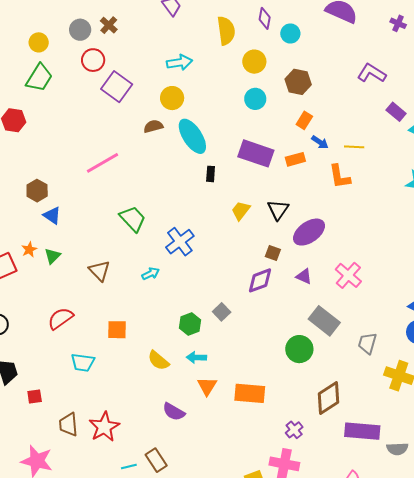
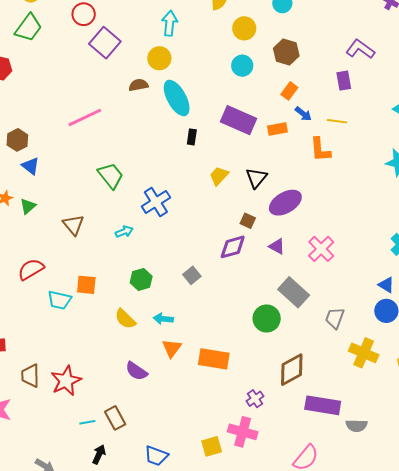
cyan arrow: (180, 62) -> (170, 23), turned -80
purple rectangle: (396, 112) -> (344, 81), moved, turned 36
green hexagon: (190, 324) -> (141, 279), moved
cyan trapezoid: (83, 362) -> (59, 300), moved

